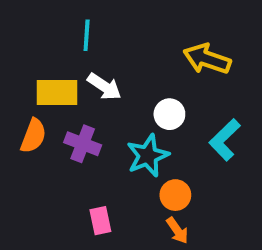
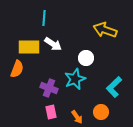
cyan L-shape: (225, 140) -> (114, 87), moved
purple cross: (83, 144) -> (49, 88), moved
orange circle: (175, 195) -> (101, 112), moved
orange arrow: (177, 231) -> (77, 117), moved

